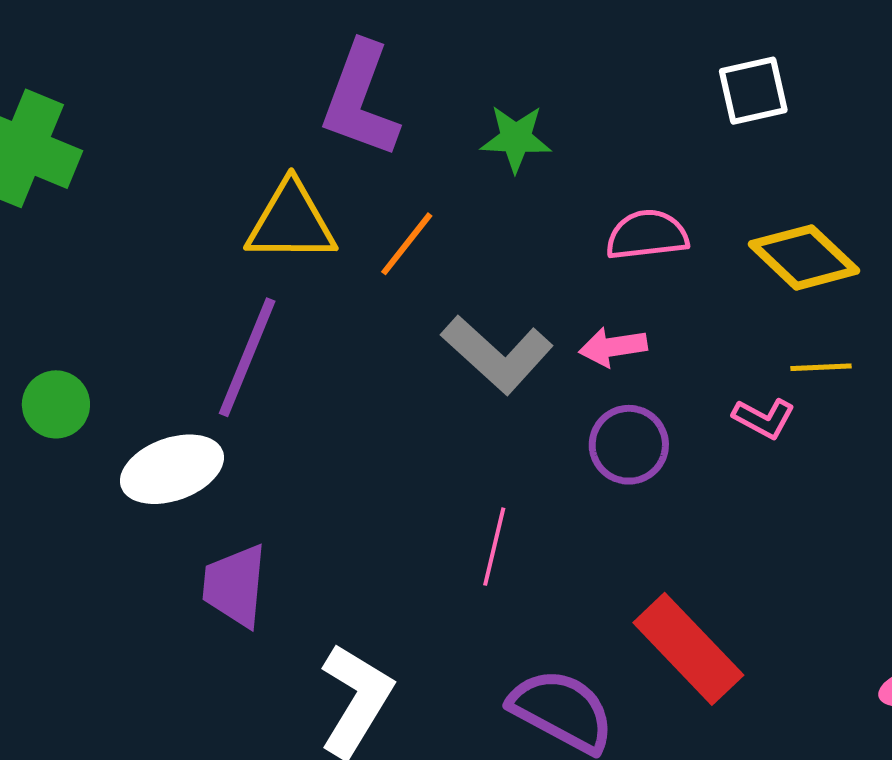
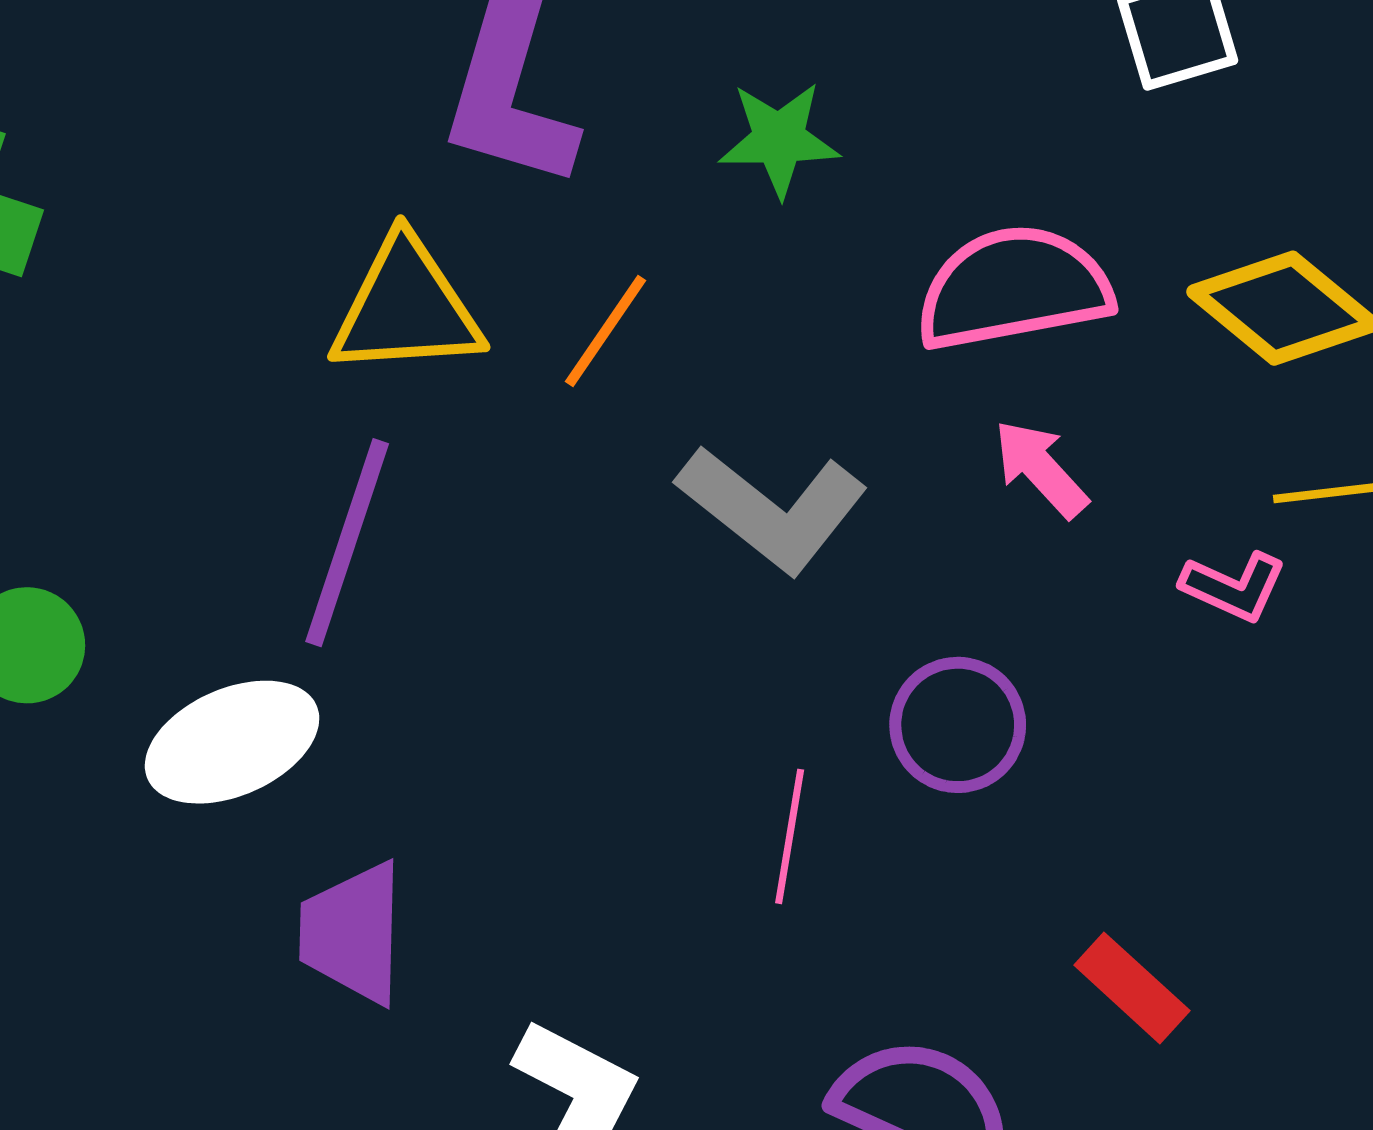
pink semicircle: (647, 235) -> (1014, 288), size x1.4
pink arrow: (613, 347) -> (1041, 469), moved, turned 60
purple circle: (629, 445) -> (958, 725), moved
red rectangle: (688, 649) -> (1132, 988), size x0.6

